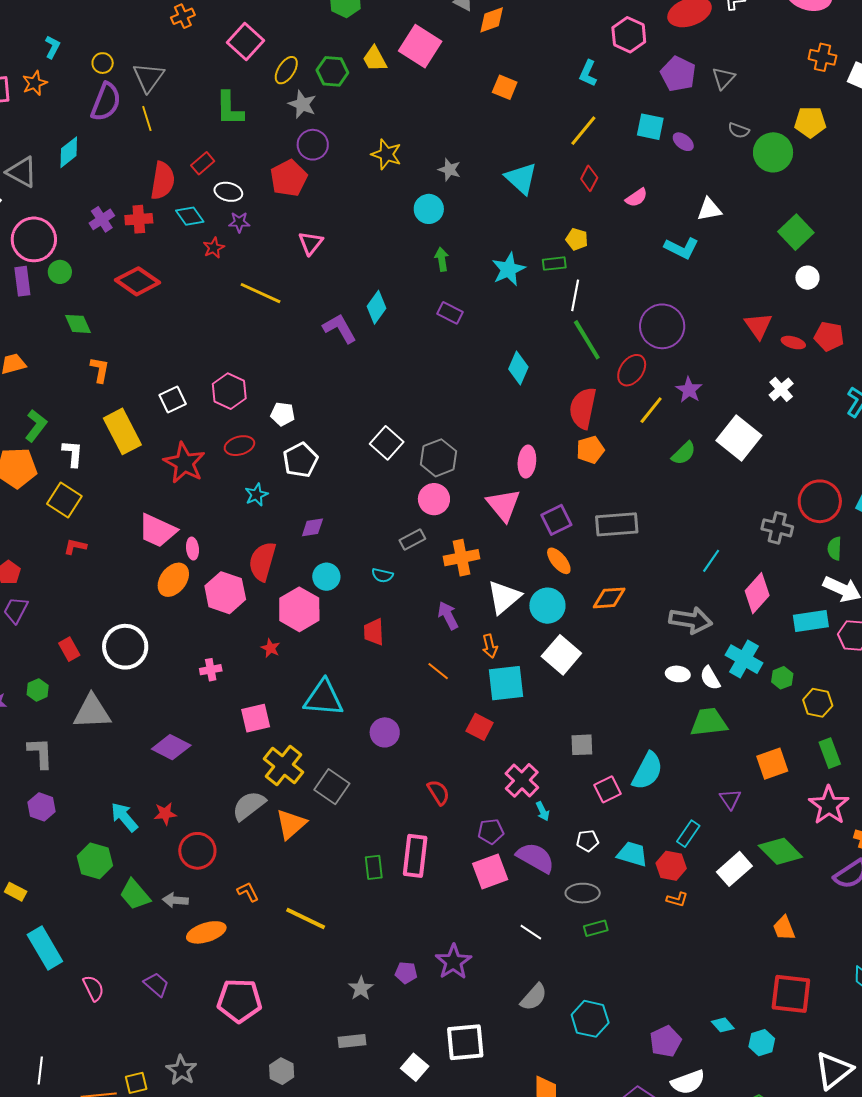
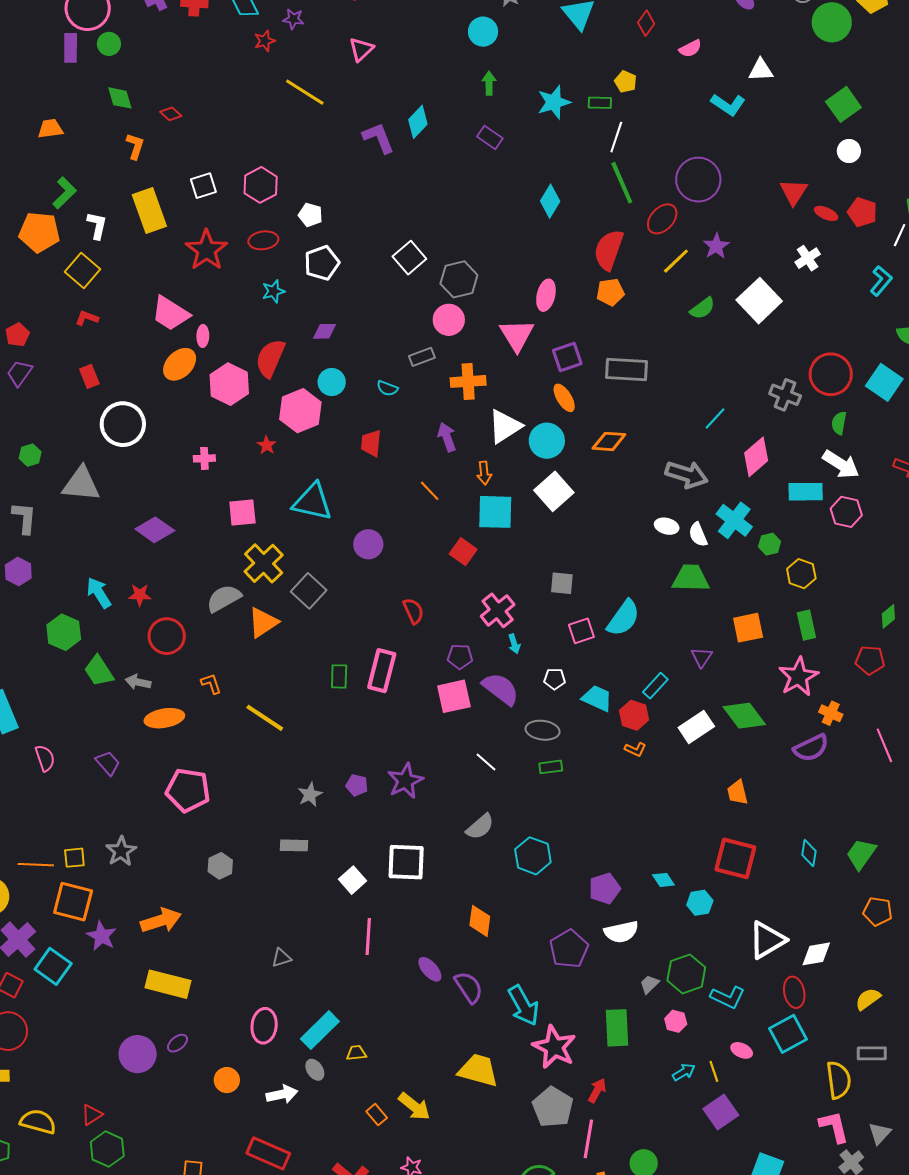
red diamond: (138, 281) -> (171, 114), moved, size x0.5
red rectangle: (69, 649) -> (89, 376), moved

